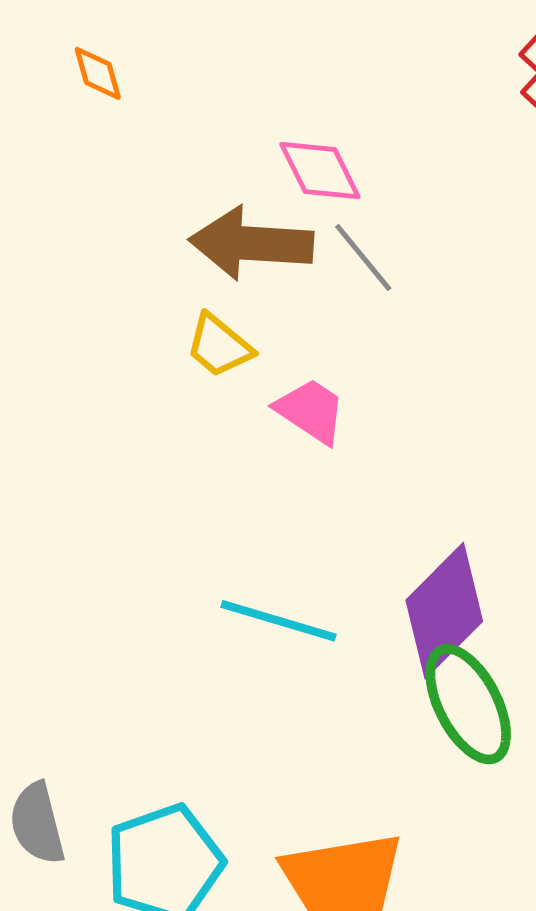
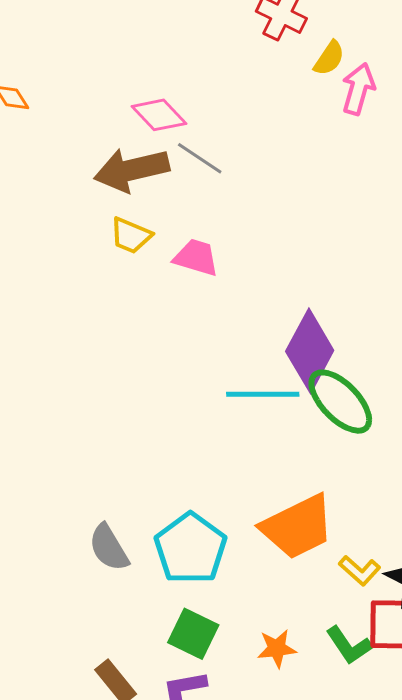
cyan line: (279, 621) -> (263, 394), moved

